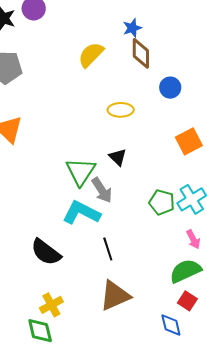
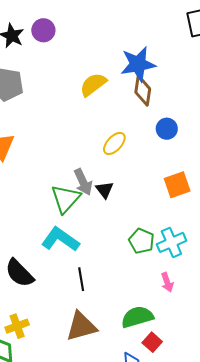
blue star: (132, 28) -> (138, 64), size x1.8
yellow ellipse: (121, 110) -> (114, 143), turned -55
gray arrow: (102, 190) -> (83, 182), moved
green semicircle: (185, 271) -> (137, 317), moved

